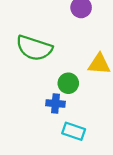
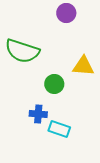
blue cross: (55, 104) -> (38, 114), moved

